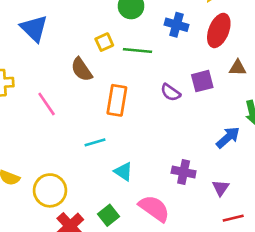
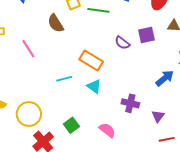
orange rectangle: (117, 100) -> (91, 61), moved, turned -70
cyan triangle: (123, 172) -> (94, 86), moved
pink semicircle: (154, 208) -> (107, 130), size x0.7
green square: (108, 215) -> (71, 125), moved

